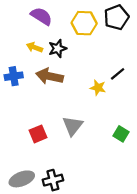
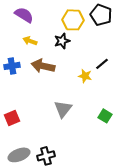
purple semicircle: (41, 16) -> (24, 15), moved
black pentagon: (116, 17) -> (101, 15), turned -30
black star: (58, 48) -> (62, 41), moved
red square: (38, 134) -> (12, 118), moved

